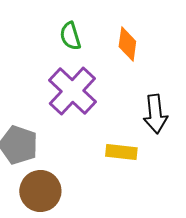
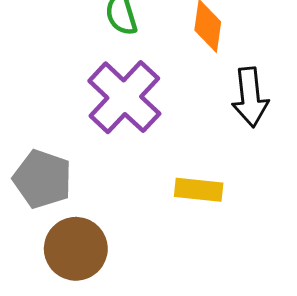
black arrow: (155, 114) -> (250, 97), moved

